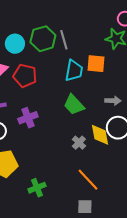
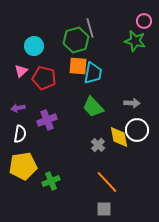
green hexagon: (43, 39) -> (76, 40), moved
gray line: (64, 40) -> (90, 28), moved
orange square: (96, 64) -> (78, 66), moved
green cross: (37, 188) -> (51, 181), moved

